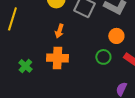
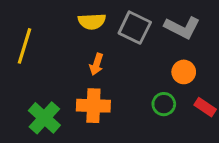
green cross: (25, 66) -> (44, 118), size x1.5

